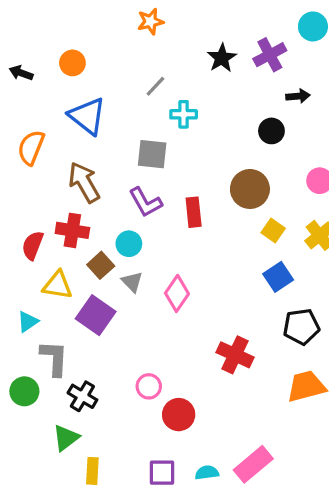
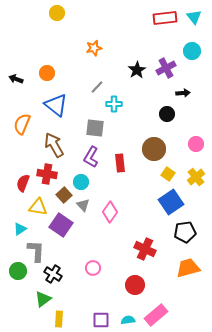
purple L-shape: (145, 202) -> (91, 157), turned 60
blue square: (278, 277) -> (171, 202), size x1.4
red circle: (179, 415) -> (135, 285), moved

